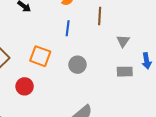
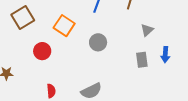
gray rectangle: (125, 72) -> (142, 60), turned 70

